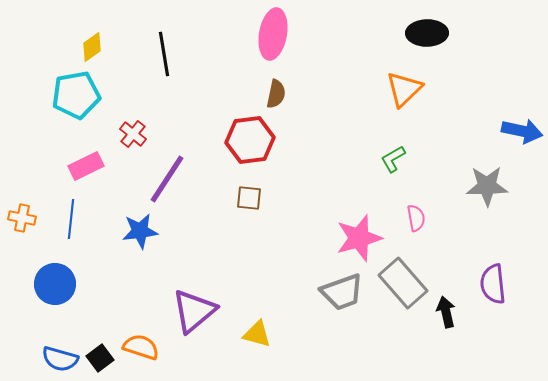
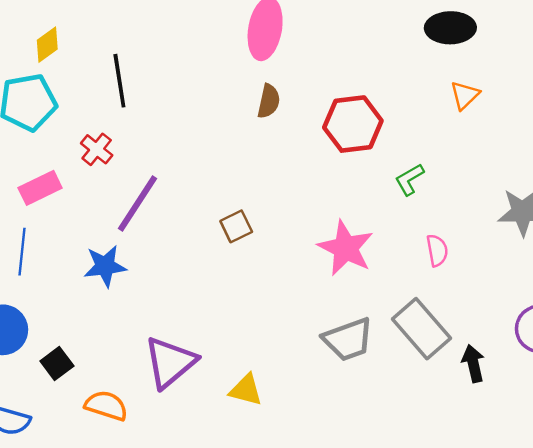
black line: (164, 54) -> (119, 81), moved
orange triangle: (404, 89) -> (465, 95), moved, size x0.7
red hexagon: (250, 140) -> (353, 124), moved
brown square: (249, 198) -> (236, 226), turned -32
pink star: (359, 238) -> (346, 248), moved, turned -30
black square: (100, 358) -> (57, 363), moved

